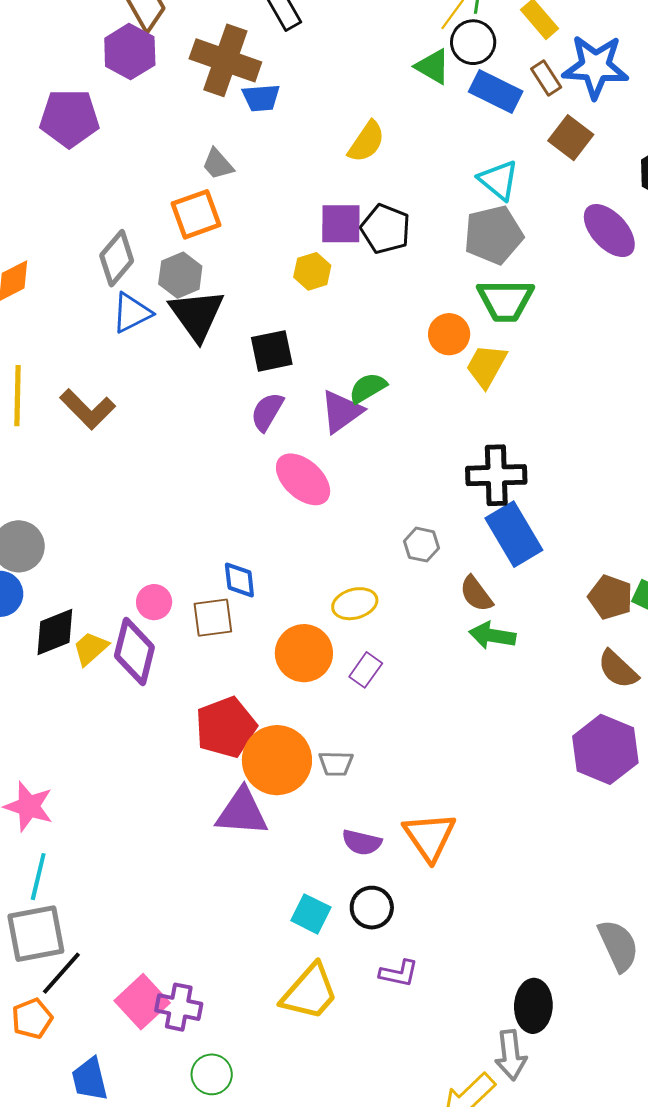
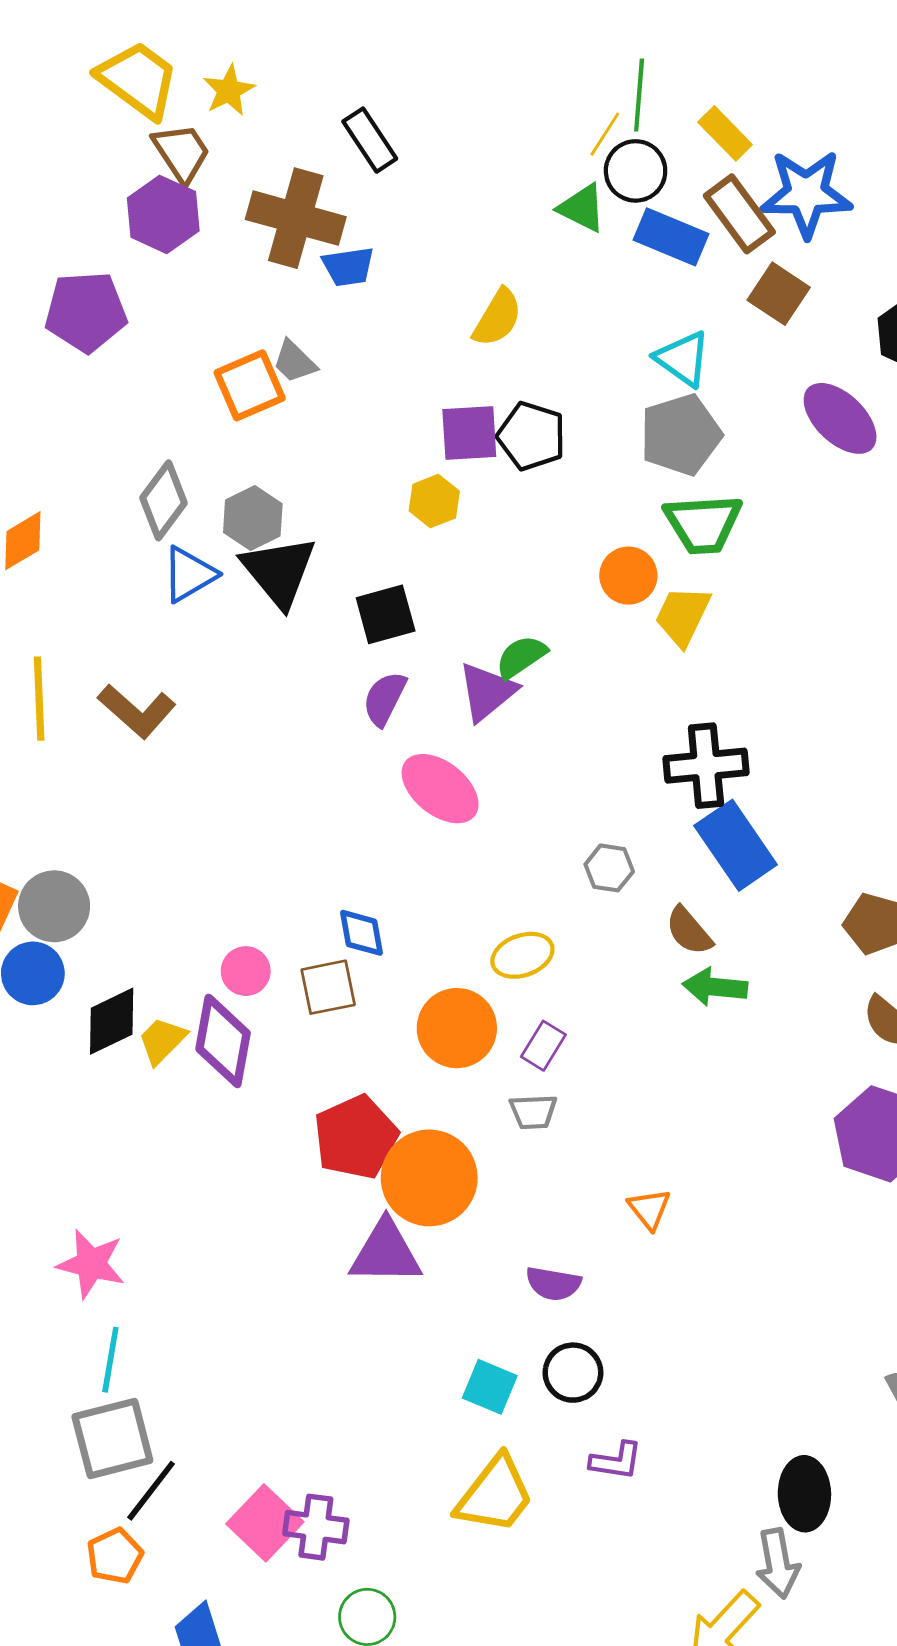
brown rectangle: (546, 78) -> (739, 214), size x1.6
orange square: (196, 214) -> (250, 385), moved
gray trapezoid: (336, 764) -> (533, 1112), moved
orange triangle: (430, 837) -> (649, 1209), moved, size x0.6

